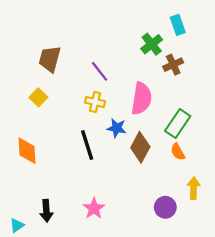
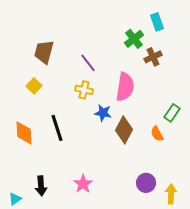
green rectangle: (178, 123) -> (172, 113), moved, size x0.7
black line: (87, 145) -> (57, 128), moved
yellow arrow: (194, 188) -> (171, 194), moved

